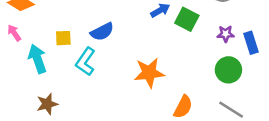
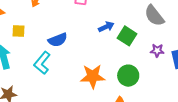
yellow square: (63, 38) -> (19, 31), moved
green circle: (228, 70) -> (128, 76), moved

